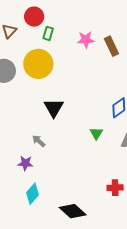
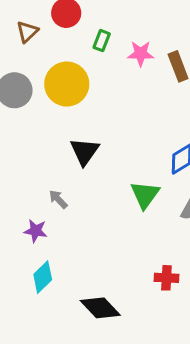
green rectangle: (48, 33) -> (102, 41), moved
green triangle: (96, 133) -> (145, 195), size x1.5

